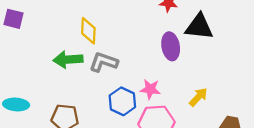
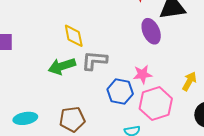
yellow arrow: (198, 97) -> (189, 81), moved

